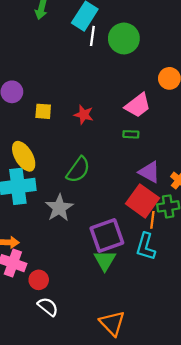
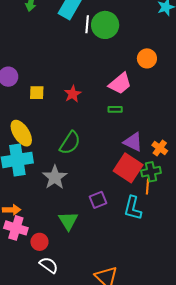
white line: (92, 36) -> (87, 24), moved
red star: (84, 115) -> (73, 94), turned 30
orange line: (152, 220) -> (147, 187), moved
purple square: (107, 235) -> (98, 200), size x0.6
green triangle: (105, 260) -> (68, 221), moved

